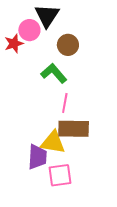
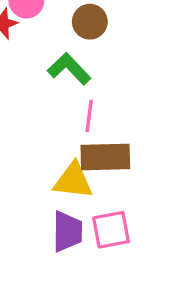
purple trapezoid: (37, 157) -> (67, 232), moved
pink square: (60, 175) -> (111, 230), moved

